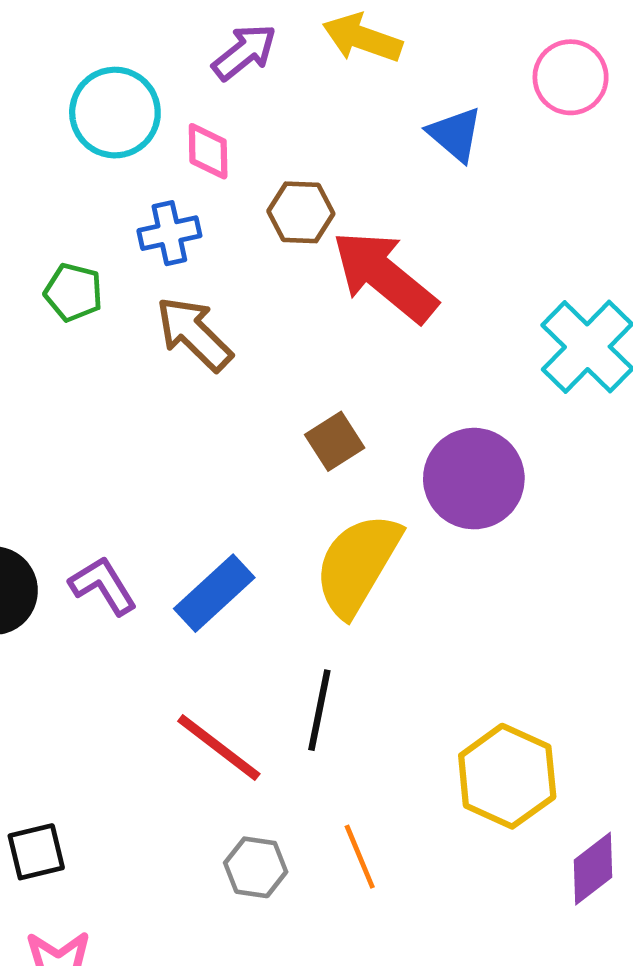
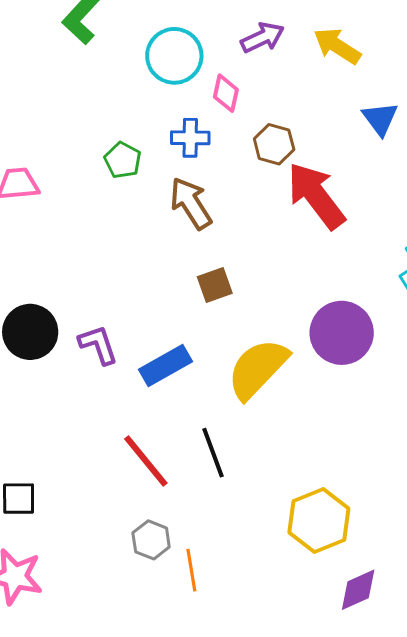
brown square: (335, 441) -> (215, 285), moved
black line: (319, 710) -> (213, 453), turned -45
orange line: (360, 857) -> (191, 570), moved

